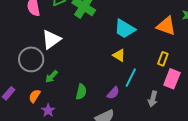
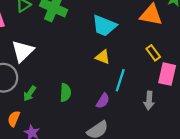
yellow rectangle: (163, 59) -> (153, 53), turned -48
green semicircle: (81, 92) -> (65, 93), moved

